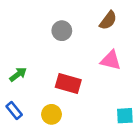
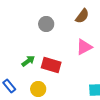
pink triangle: (111, 60) -> (84, 47), turned -42
green arrow: (18, 74) -> (28, 61), moved

